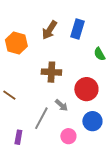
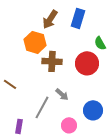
orange hexagon: (16, 43) -> (35, 42), moved
red circle: (86, 89) -> (87, 63), moved

